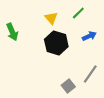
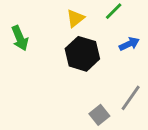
yellow triangle: (51, 18) -> (75, 18), turned 32

